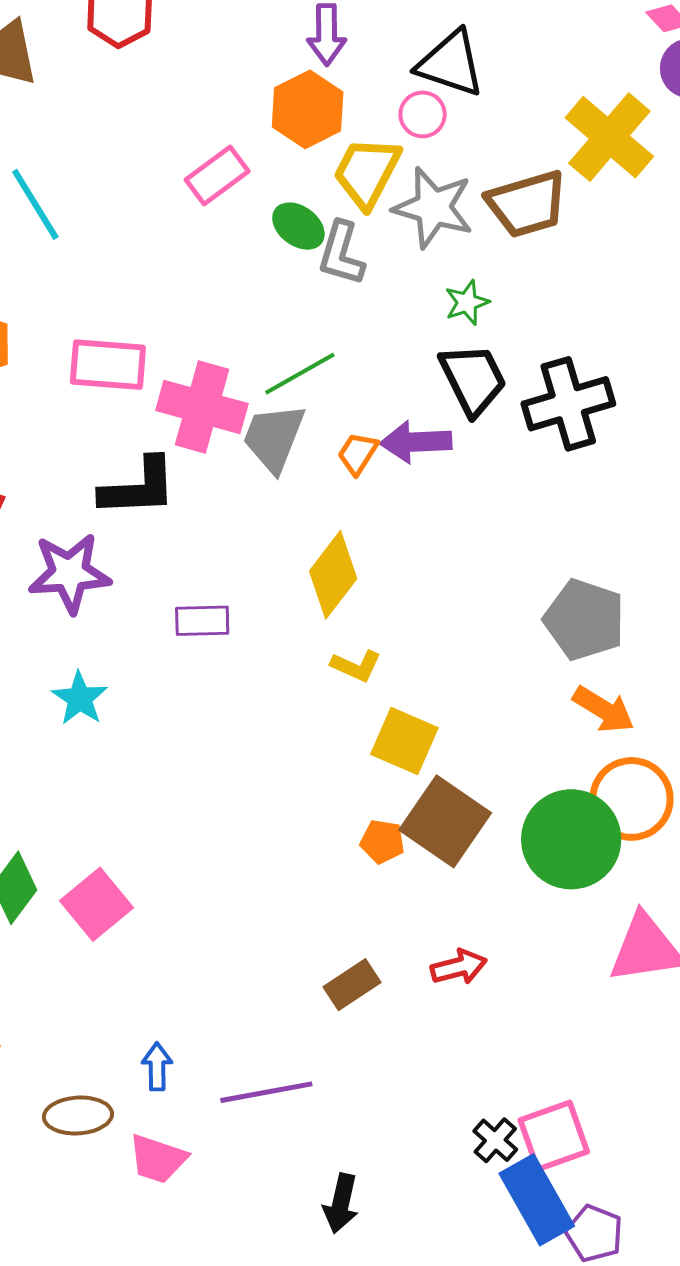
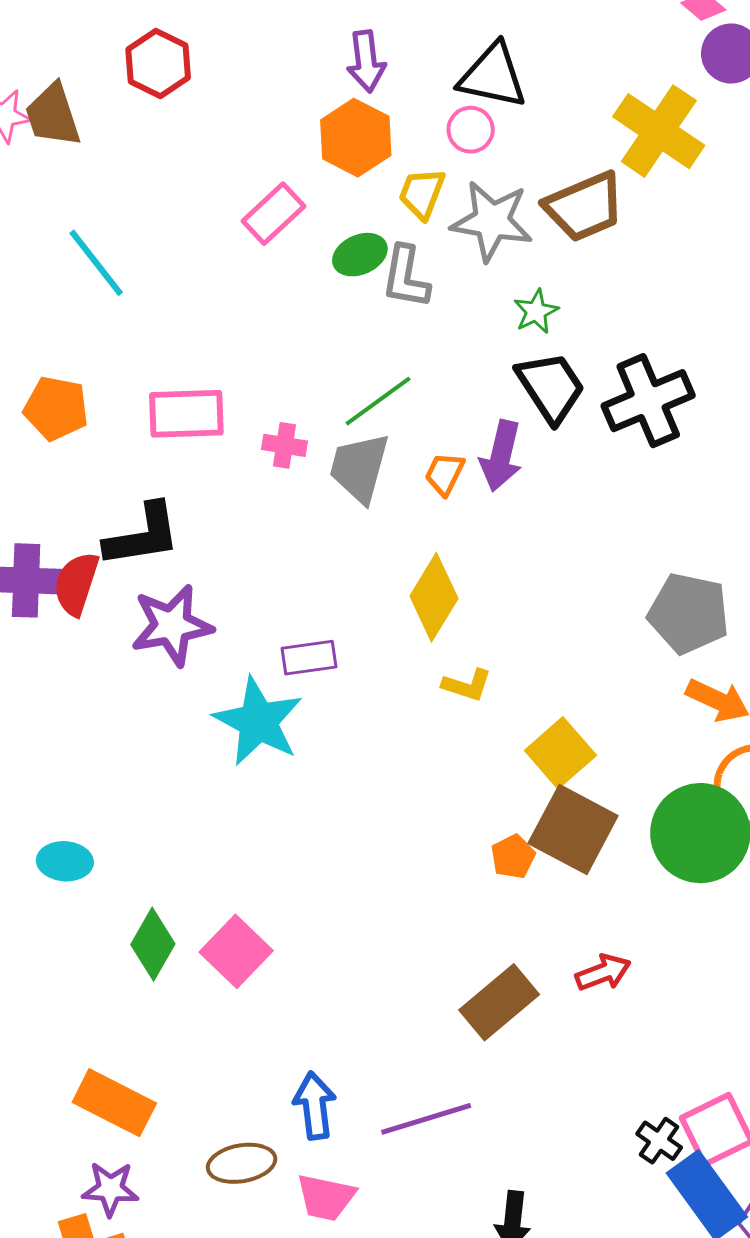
yellow trapezoid: (367, 172) -> (422, 193), size x0.7
green ellipse: (298, 226) -> (360, 255), turned -54
pink cross: (202, 407) -> (285, 445), size x0.5
purple arrow: (416, 442) -> (501, 456), turned -68
black L-shape: (138, 487) -> (143, 535), moved
cyan star: (80, 698) -> (258, 721), moved, size x1.6
yellow square: (404, 741) -> (560, 753), moved, turned 32
orange pentagon: (382, 842) -> (513, 857), turned -30
brown rectangle: (352, 985) -> (499, 1002), size x1.4
blue arrow: (157, 1067) -> (315, 1106), size x1.4

